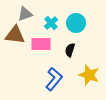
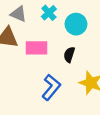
gray triangle: (25, 14) -> (18, 14), turned 42
cyan cross: (51, 23) -> (49, 13), moved

